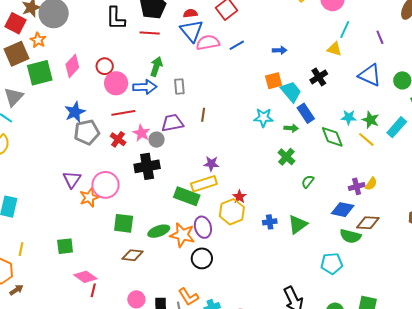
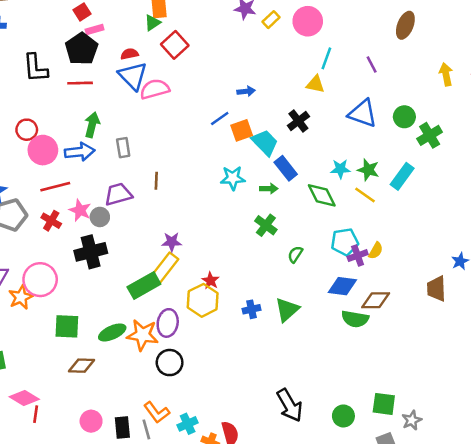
blue line: (237, 45) -> (220, 118), moved
yellow rectangle: (204, 184) -> (164, 268), turned -30
green rectangle: (187, 196) -> (144, 285), turned -45
purple ellipse: (203, 227) -> (168, 323), turned 30
cyan pentagon: (332, 263) -> (345, 242), moved

